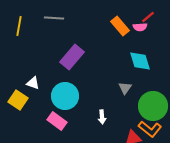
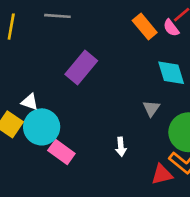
pink semicircle: (140, 27) -> (171, 28), turned 56
cyan circle: (65, 96) -> (42, 127), moved

